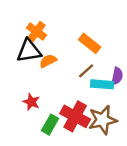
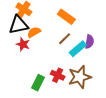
cyan rectangle: (102, 84) -> (78, 49), turned -42
red star: (31, 102) -> (23, 44), moved
red cross: (75, 116) -> (58, 75), size x0.6

